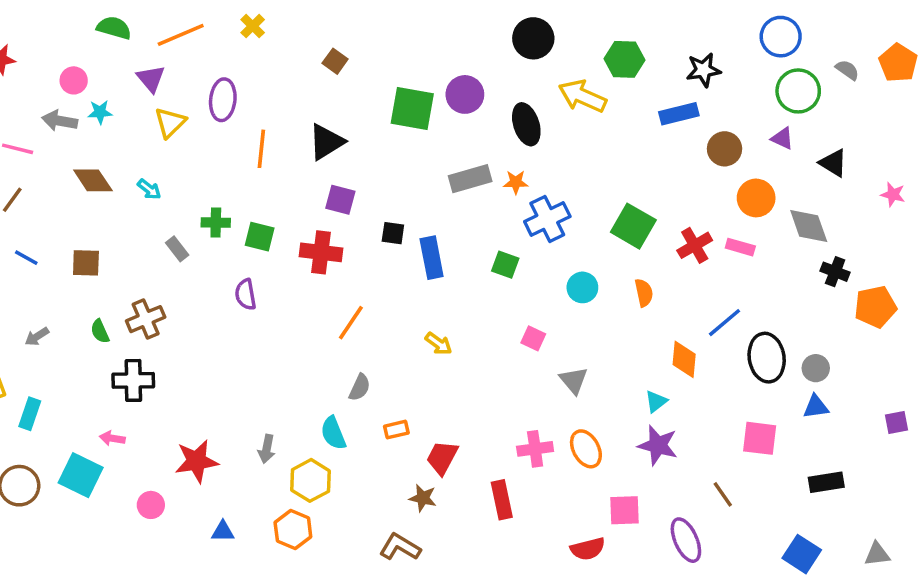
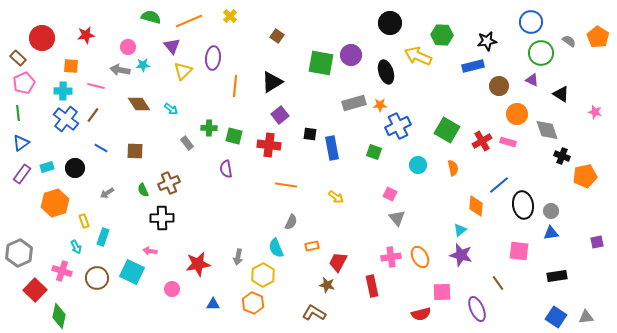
purple square: (340, 200) -> (280, 115), turned 36
orange line: (351, 323) -> (286, 185), turned 65
gray triangle: (574, 380) -> (397, 218), moved
blue square: (802, 554) -> (556, 317), moved

